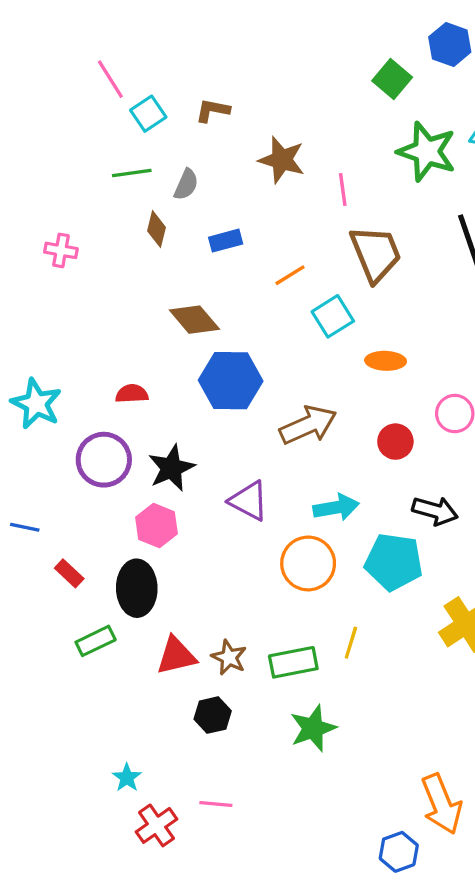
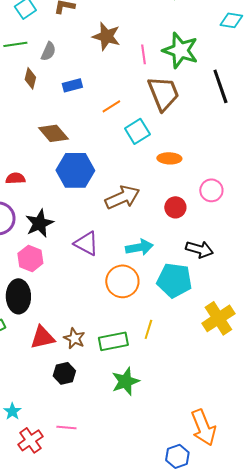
green star: (427, 152) -> (180, 50), moved

